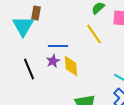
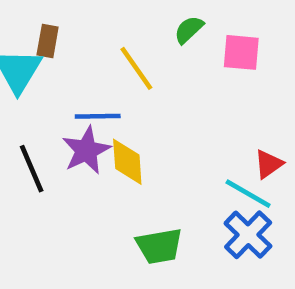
yellow line: (94, 34) -> (136, 68), moved
purple star: (53, 61) -> (86, 150), size x1.5

